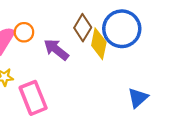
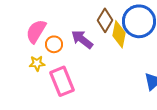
orange circle: (24, 32) -> (54, 44), moved

